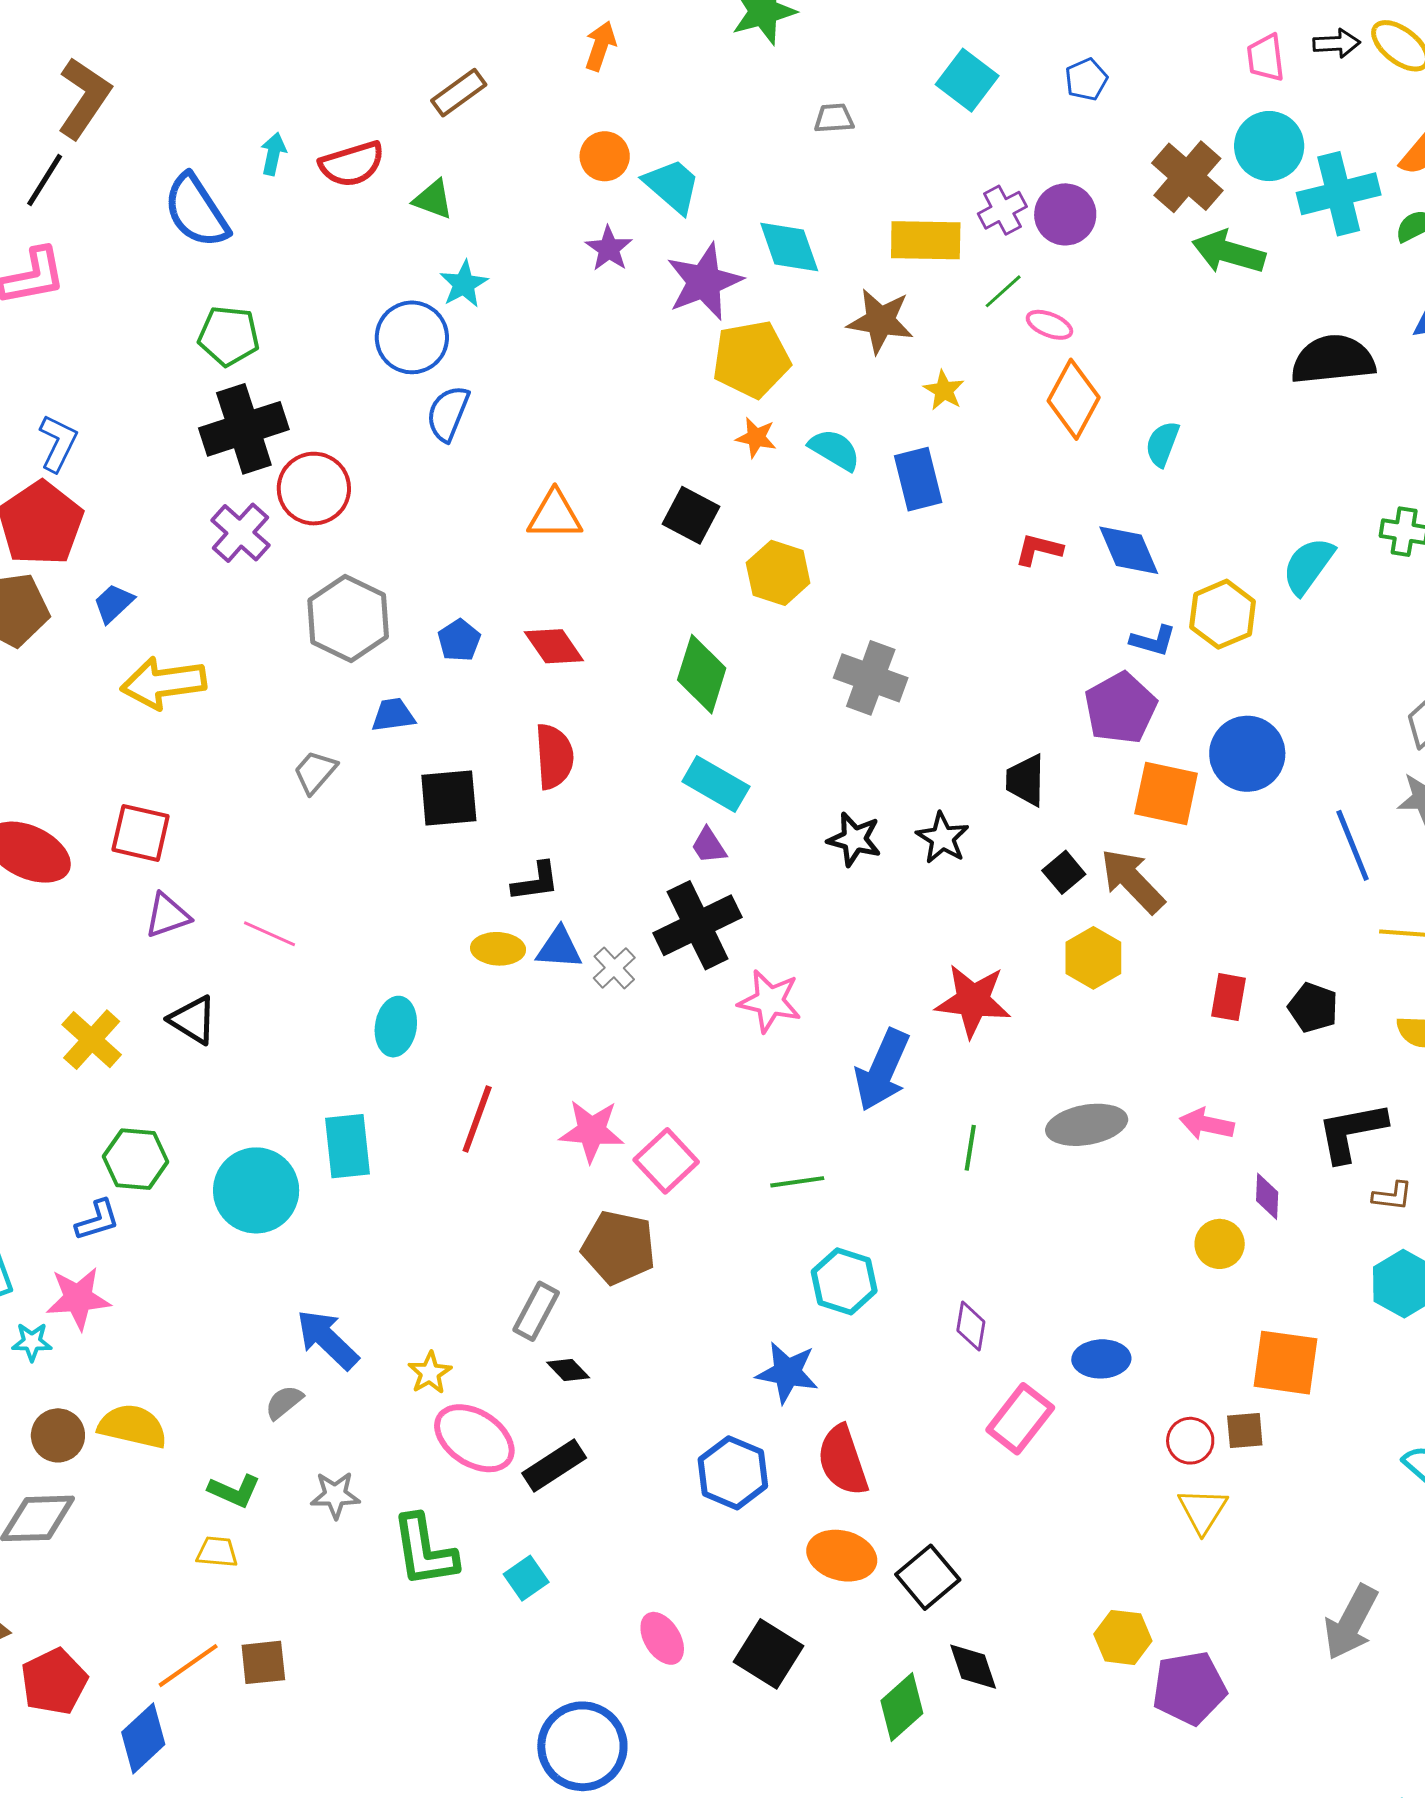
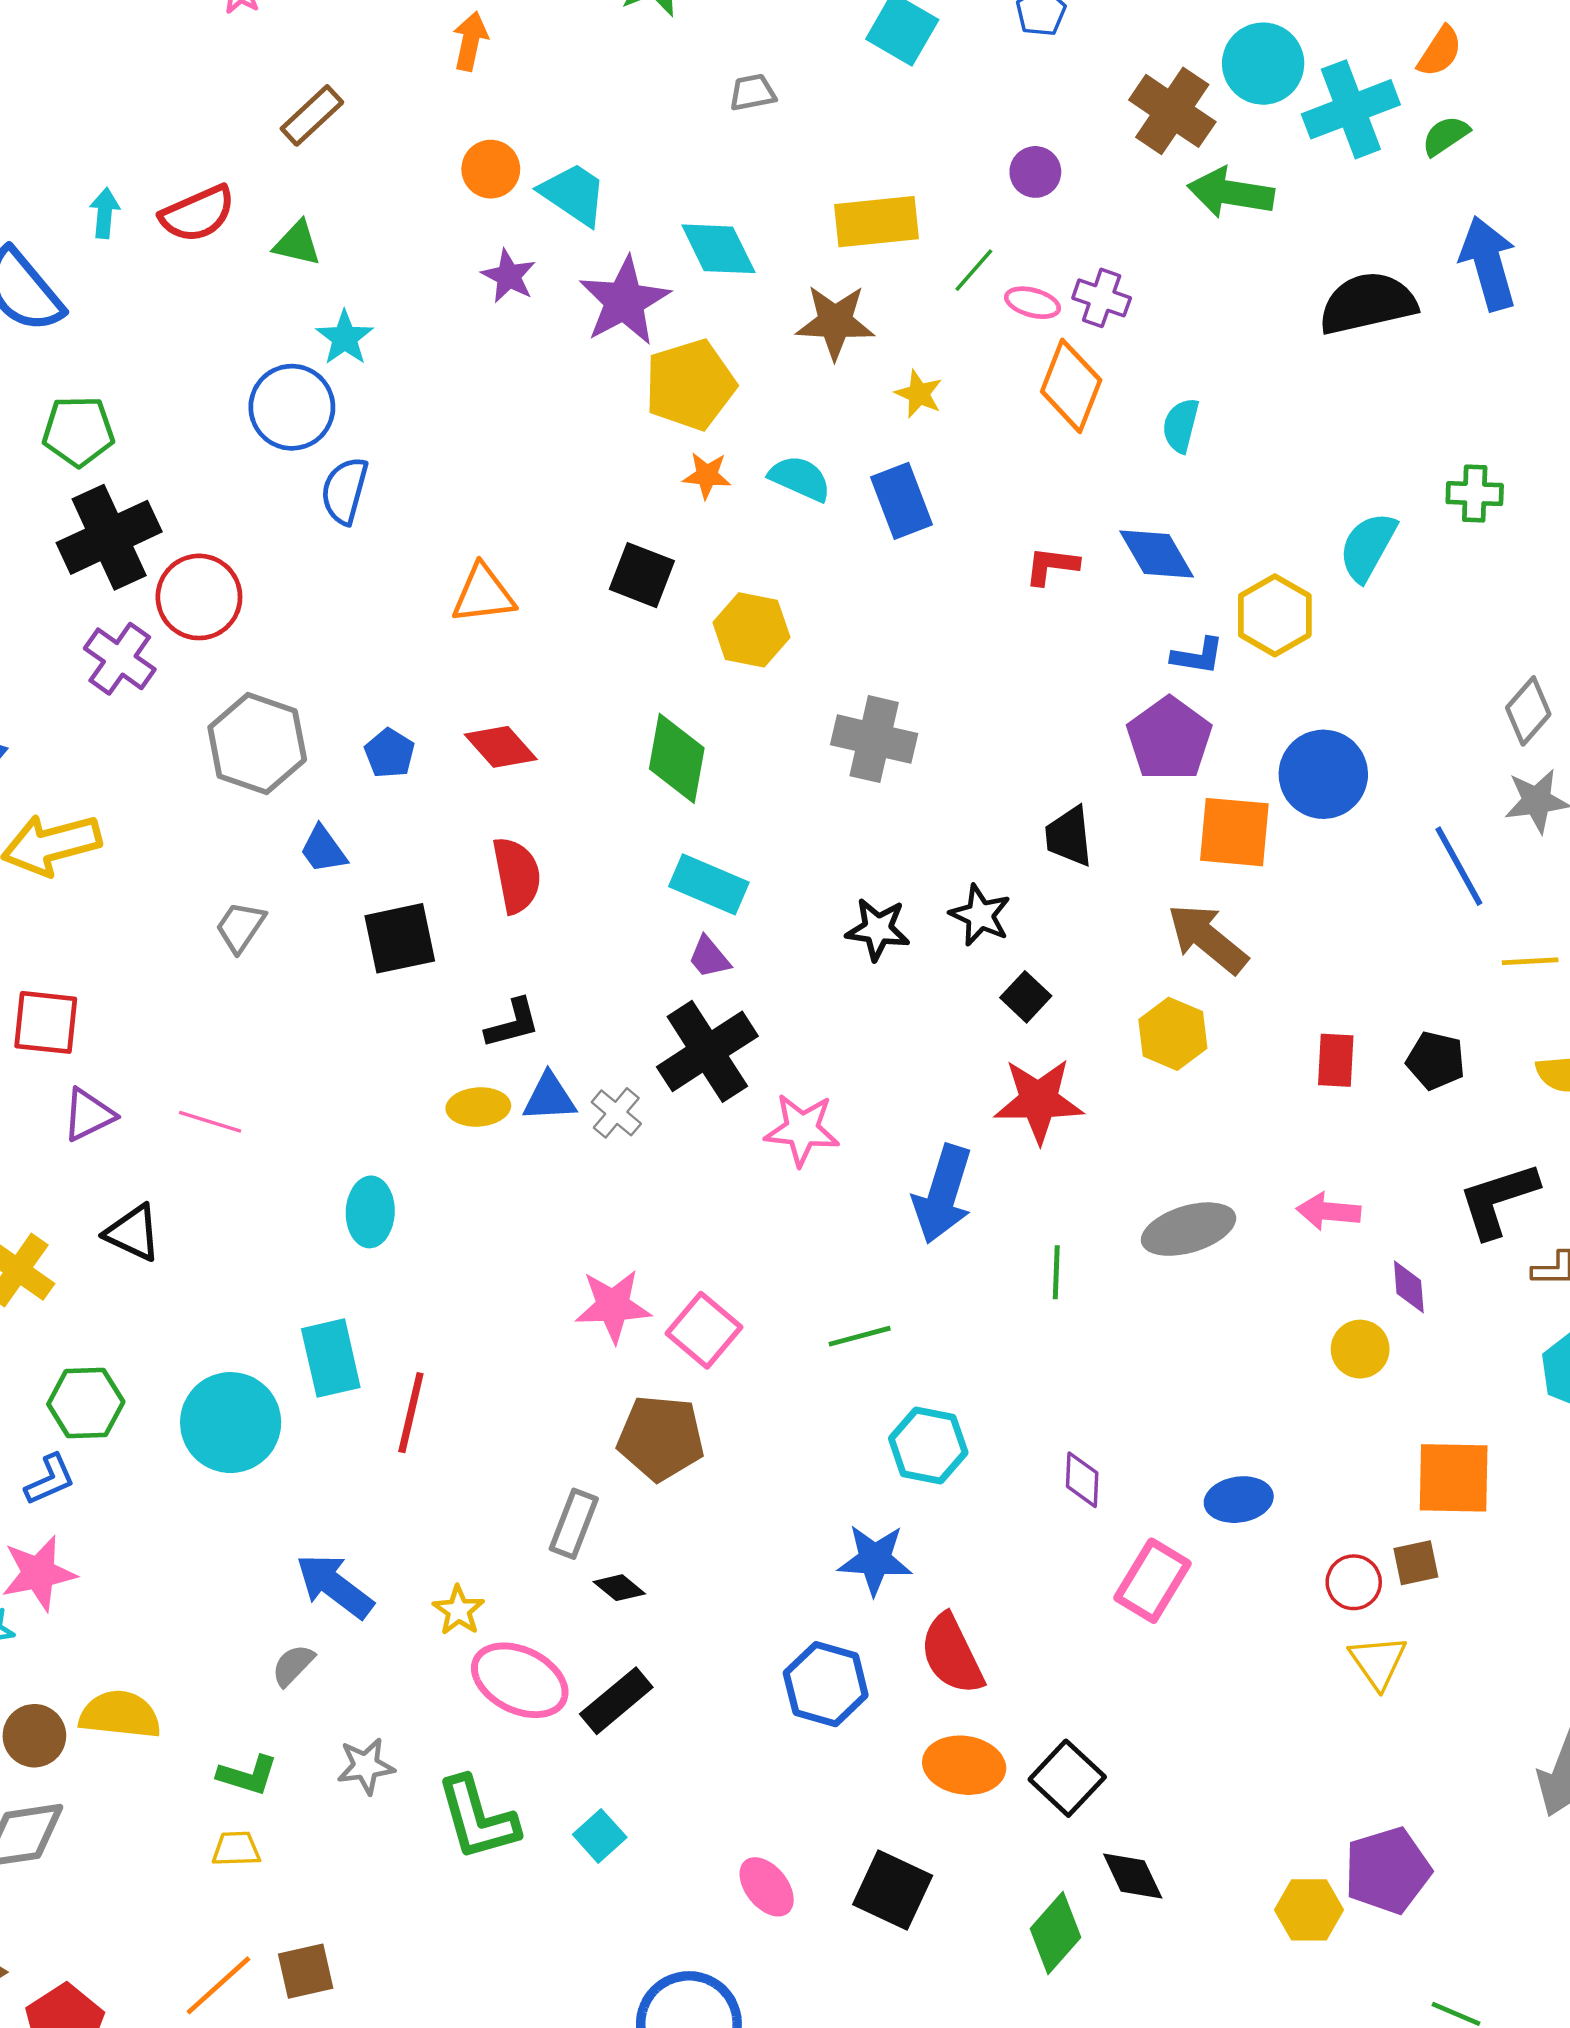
purple cross: (1002, 210) -> (1102, 298), moved, turned -36
purple circle: (1065, 214) -> (1035, 172), size x0.7
blue trapezoid: (393, 715) -> (323, 850), turned -111
black square: (1064, 872) -> (1026, 997), moved
red line: (477, 1119) -> (411, 1413), moved
yellow hexagon: (1123, 1637) -> (1309, 1910), moved

